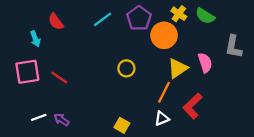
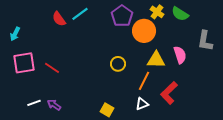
cyan line: (103, 19) -> (80, 14), moved
red semicircle: (56, 22) -> (59, 19), moved
cyan arrow: (35, 39) -> (15, 34), moved, turned 48
yellow circle: (126, 68) -> (118, 64), moved
yellow triangle: (178, 68) -> (156, 60), turned 36

